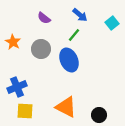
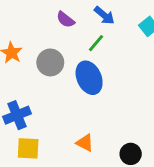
purple semicircle: (44, 18) -> (66, 20), moved
orange triangle: (66, 107) -> (85, 143), size x0.6

